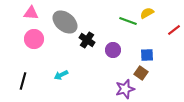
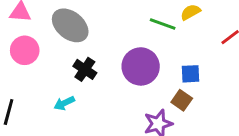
black cross: (87, 40) -> (85, 69), moved
purple circle: (113, 50) -> (141, 66), size x1.6

